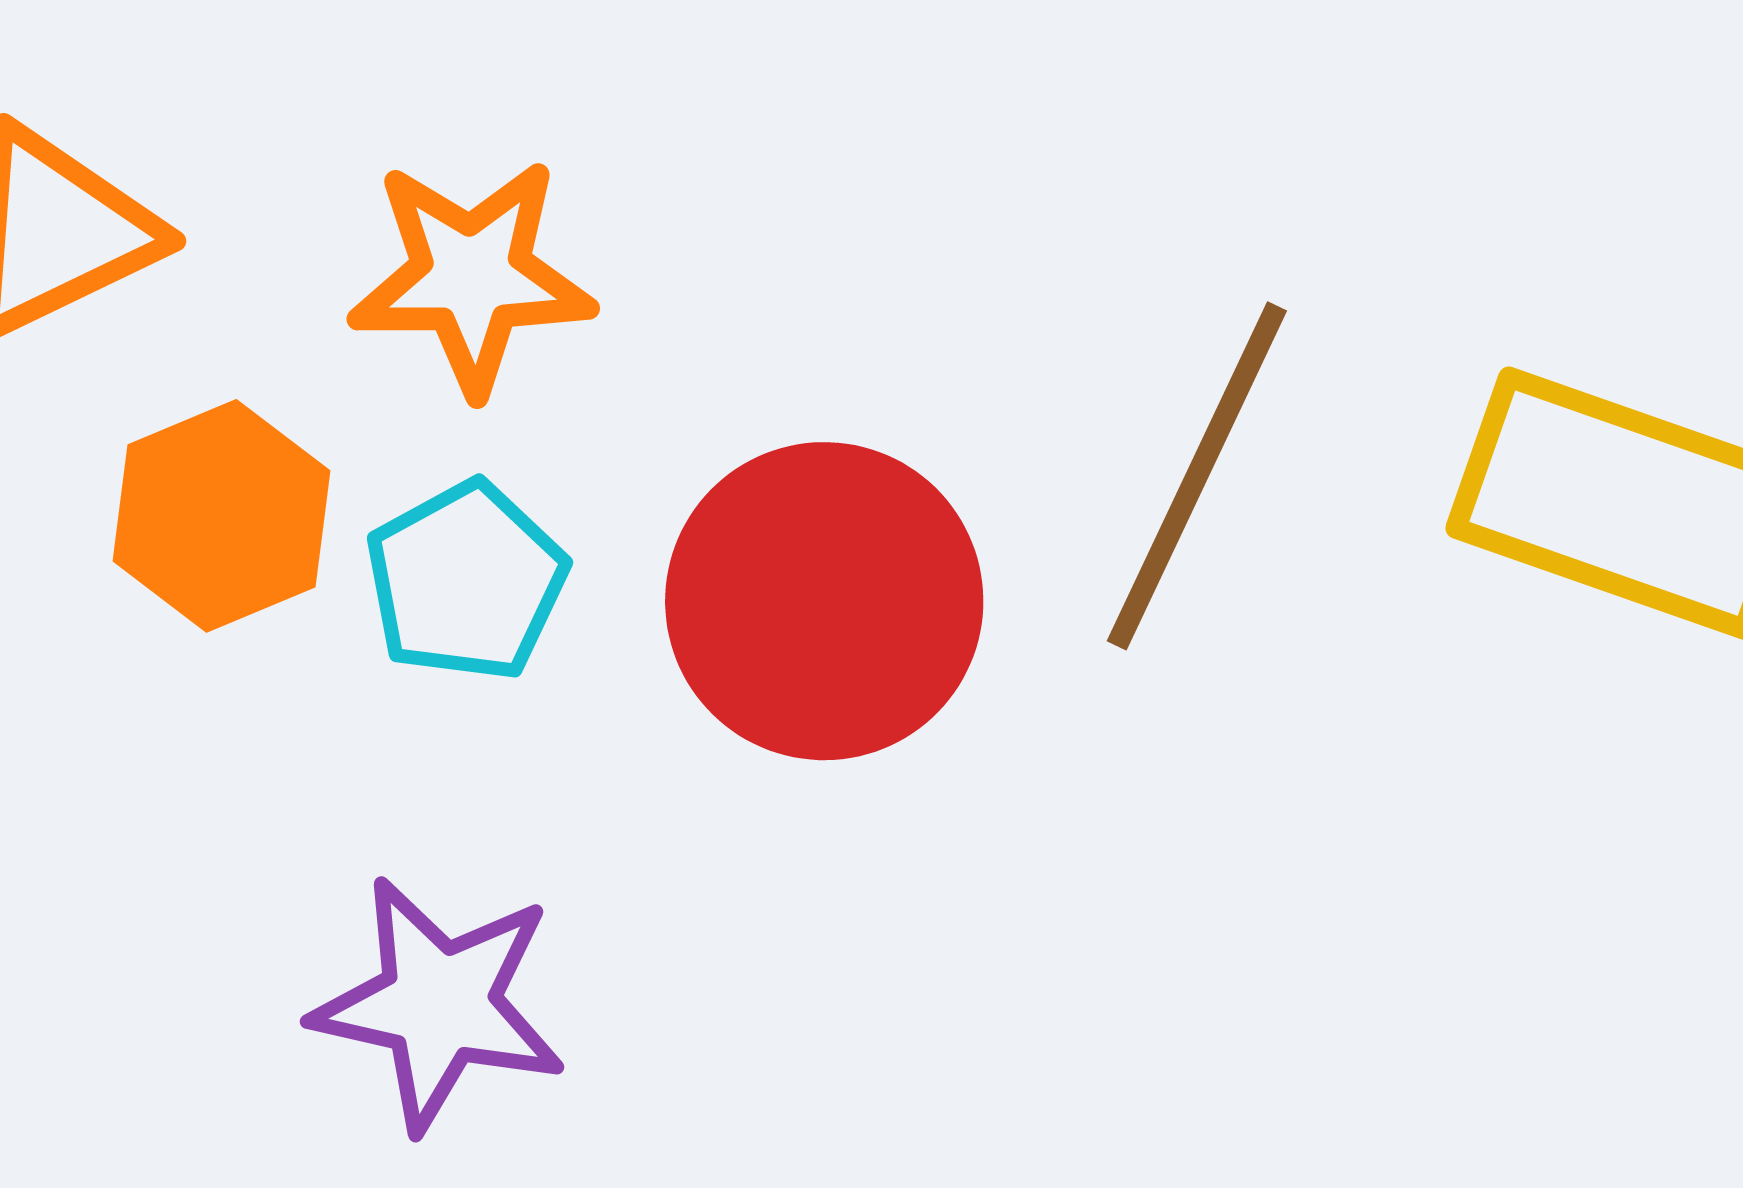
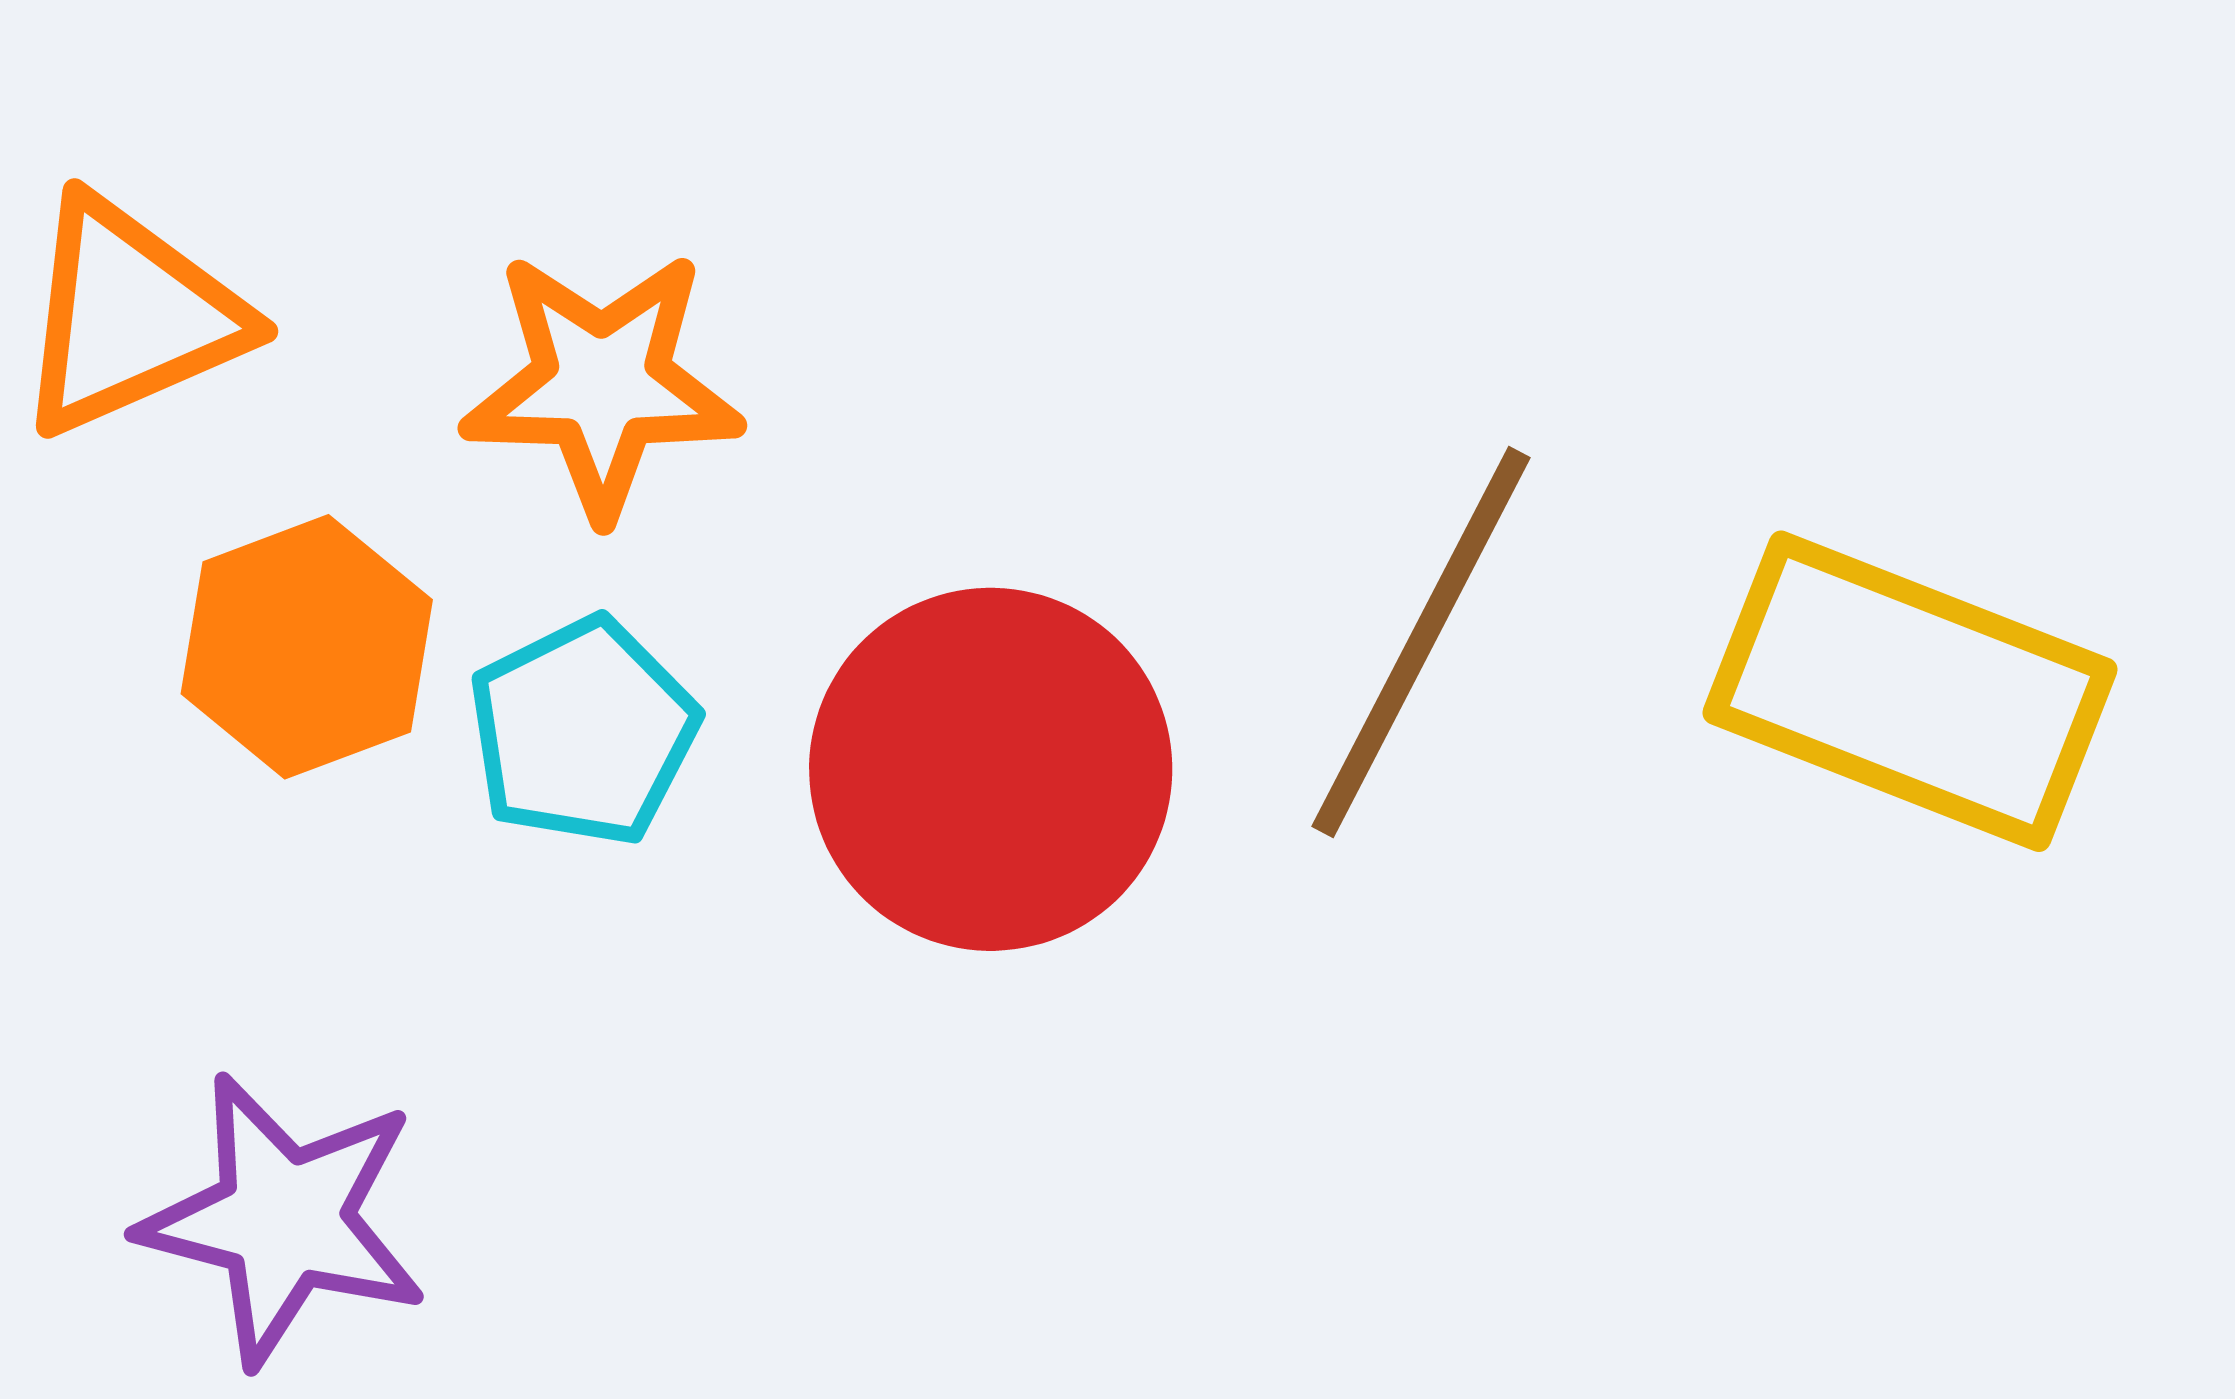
purple star: (439, 1004) -> (284, 1220), moved

